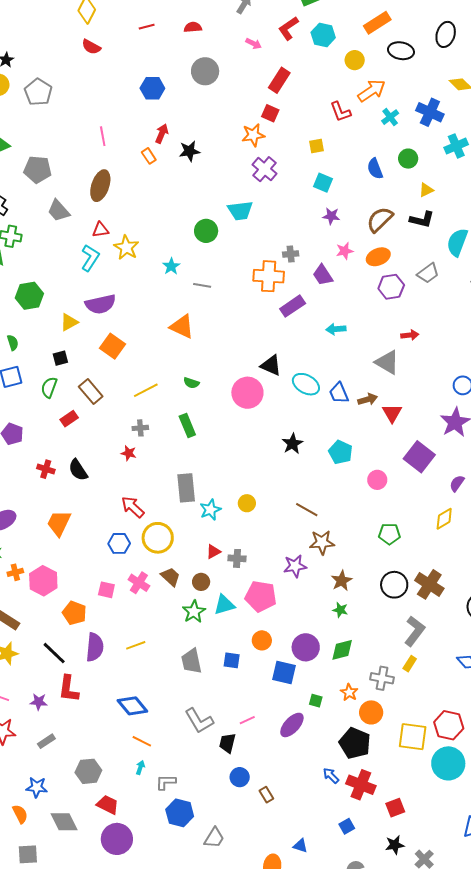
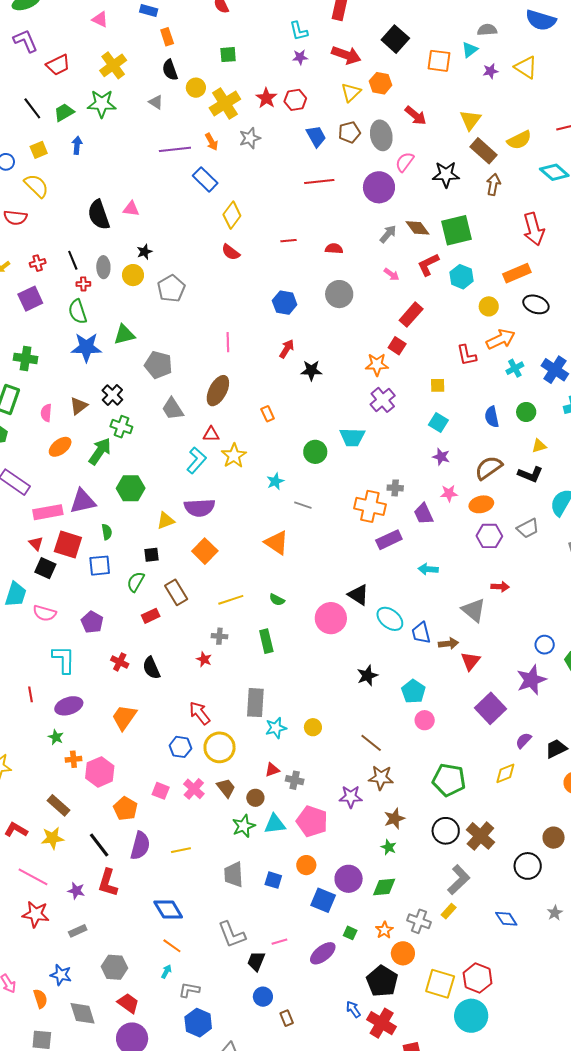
orange rectangle: (149, 156) -> (268, 414), moved
pink circle: (377, 480) -> (425, 720), moved
green pentagon: (389, 534) -> (449, 780), size x1.5

